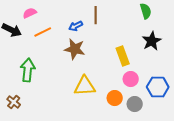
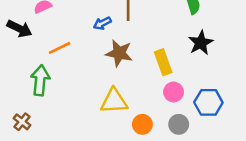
orange line: (43, 32) -> (60, 48), moved
brown star: (75, 49) -> (119, 53), moved
orange circle: (115, 98) -> (142, 124), moved

